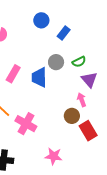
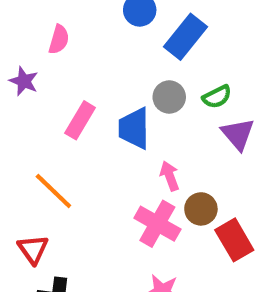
blue rectangle: (64, 33) -> (186, 37), size x1.5
pink arrow: (82, 100) -> (170, 176), moved
pink cross: (26, 124) -> (157, 224), moved

